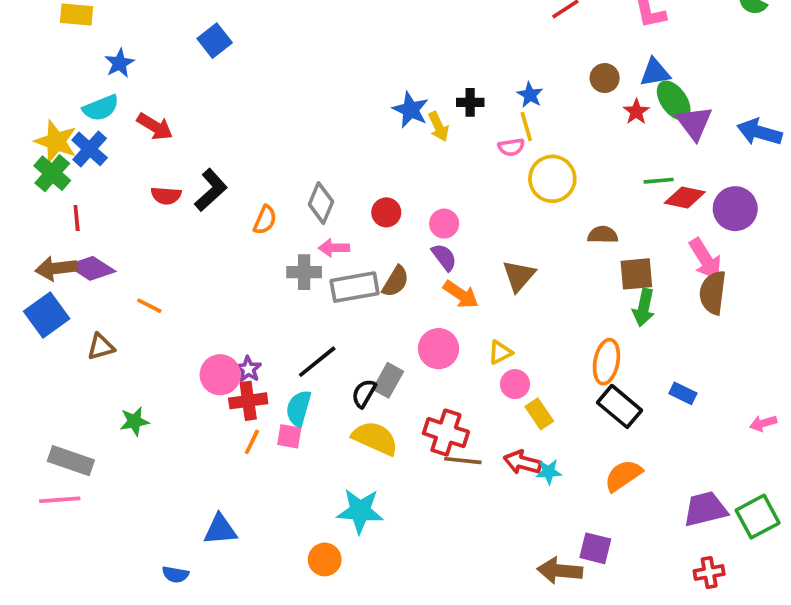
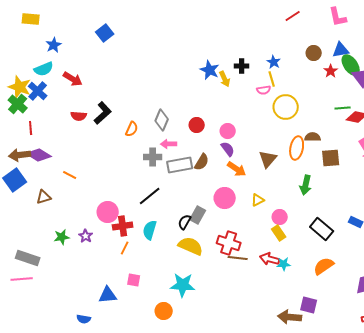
green arrow: (644, 308) -> (306, 185), moved
black line: (317, 362) -> (150, 196), moved
orange ellipse: (606, 362) -> (297, 148), moved
purple star: (248, 369) -> (86, 236), moved
pink circle: (515, 384) -> (280, 217), moved
pink square: (289, 436) -> (134, 280), moved

